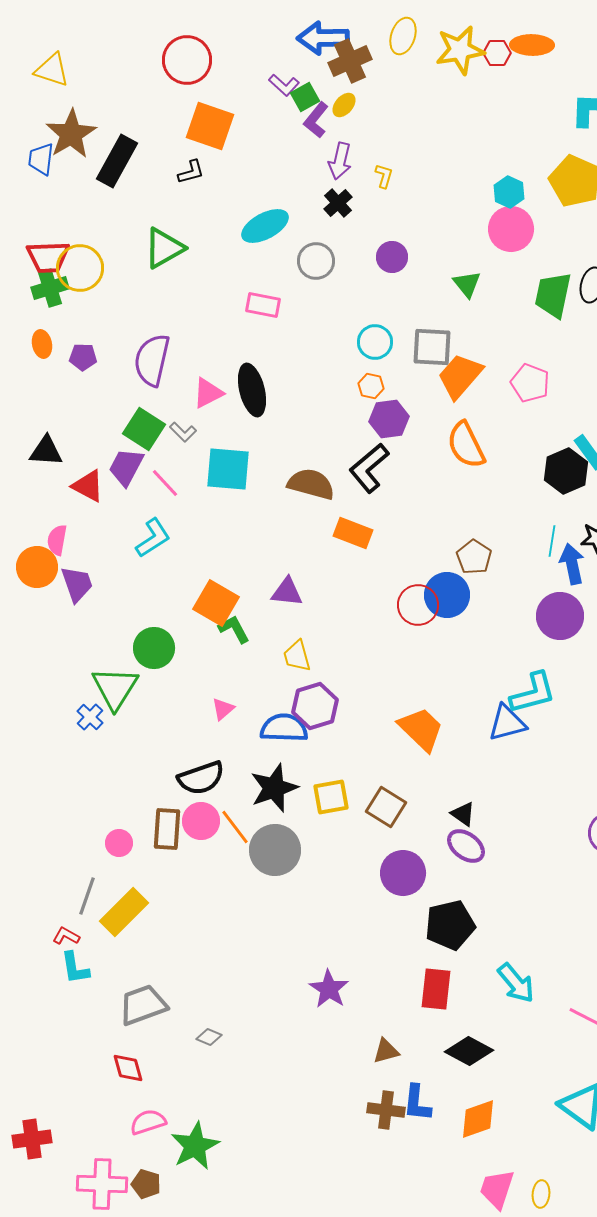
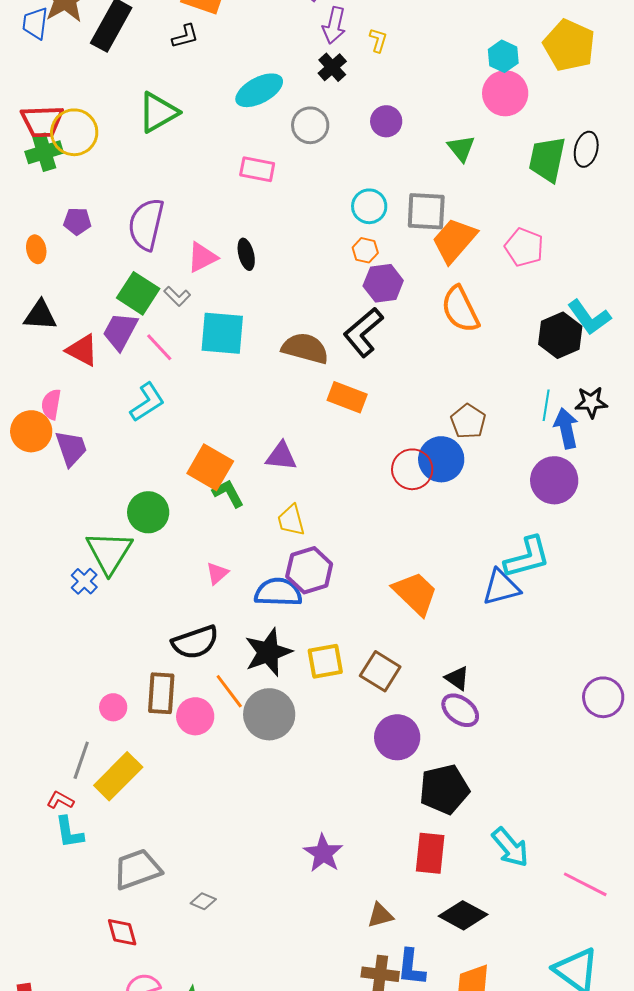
orange ellipse: (42, 344) -> (36, 249), moved
black ellipse: (252, 390) -> (246, 254), size x0.6
pink circle: (201, 821) -> (195, 716), moved

